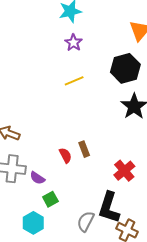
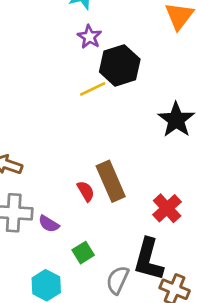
black hexagon: (125, 68) -> (120, 65), moved
brown rectangle: (84, 149) -> (111, 181), size x1.8
green square: (50, 199) -> (83, 253), moved

